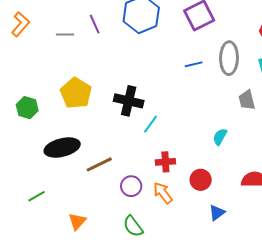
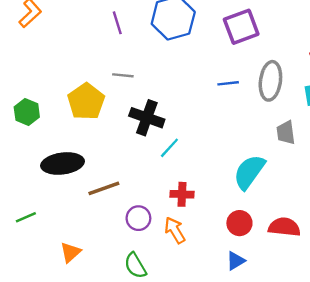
gray line: (65, 35) -> (123, 75), moved
cyan semicircle: (220, 137) -> (249, 172), size x1.8
red circle: (201, 180) -> (239, 223), moved

